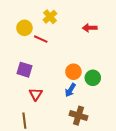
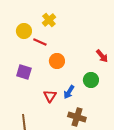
red arrow: (90, 28) -> (102, 56), moved, turned -128
orange circle: (73, 72) -> (57, 61), moved
red triangle: (36, 94) -> (50, 96), moved

